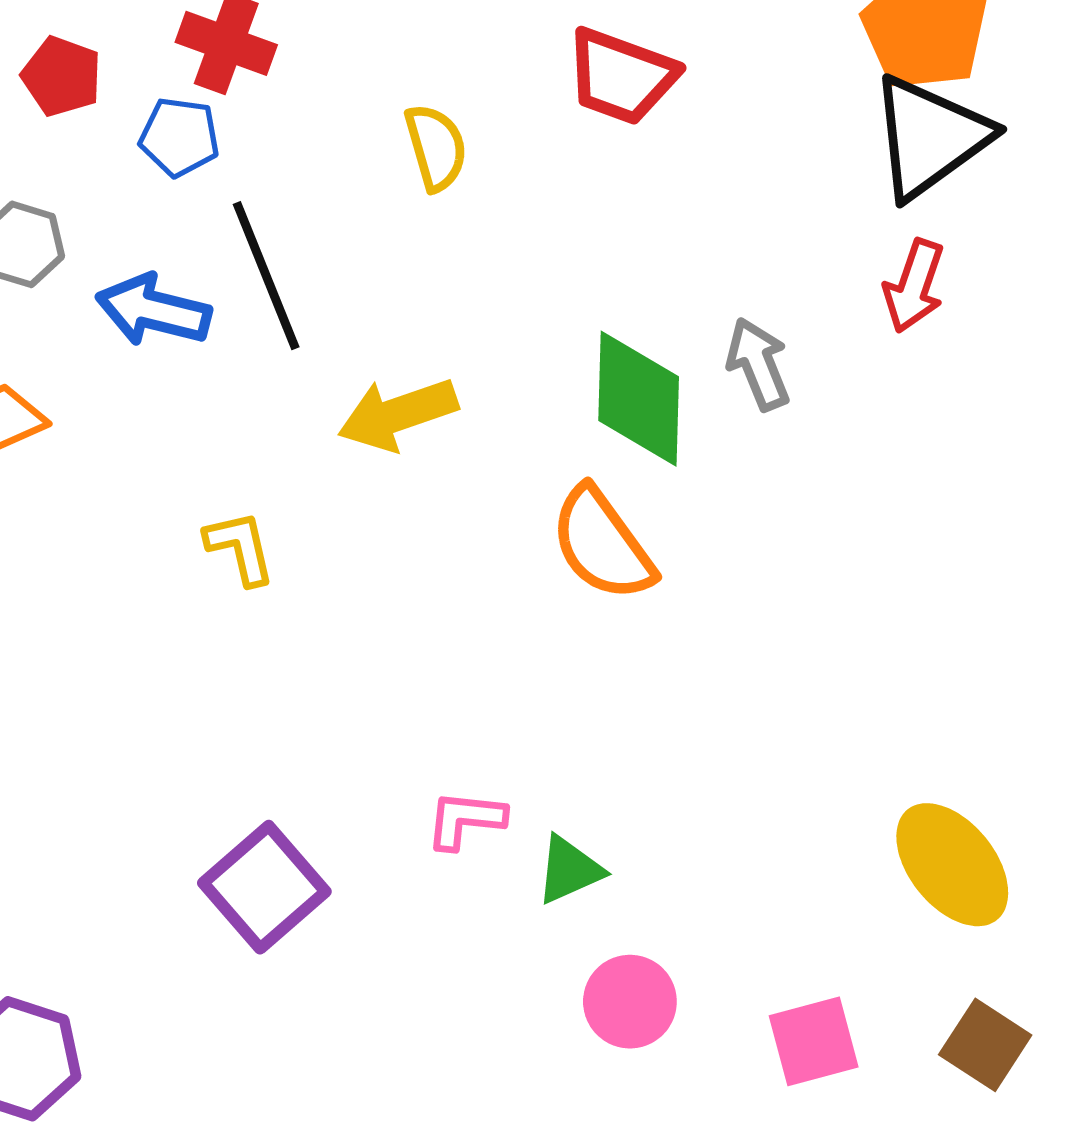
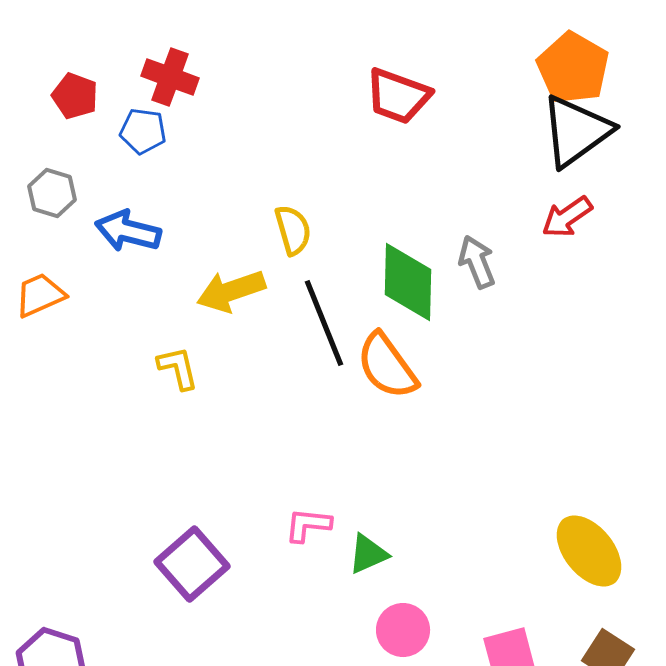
yellow semicircle: (436, 147) -> (293, 230), moved
black line: (266, 276) -> (324, 323), moved
red arrow: (914, 286) -> (567, 217), turned 36
yellow arrow: (398, 414) -> (231, 291), moved

